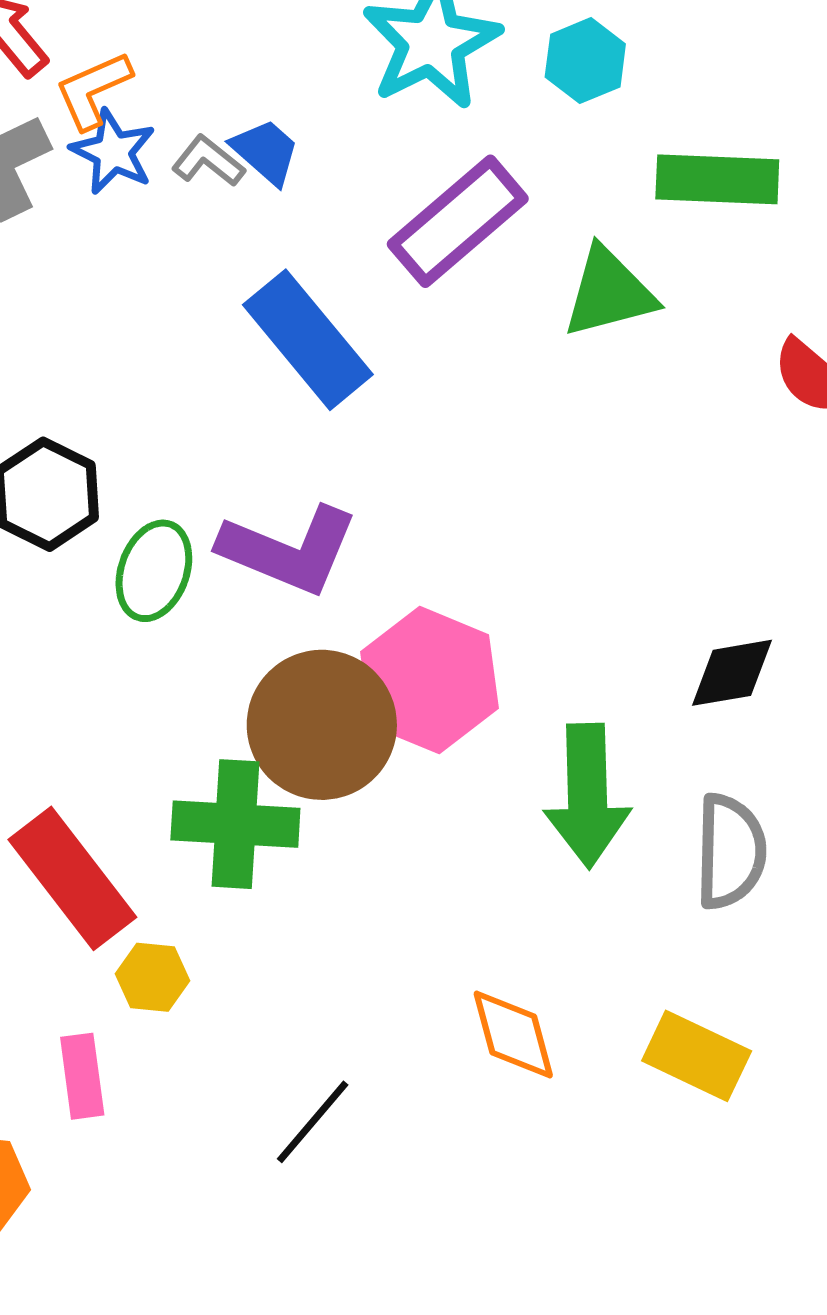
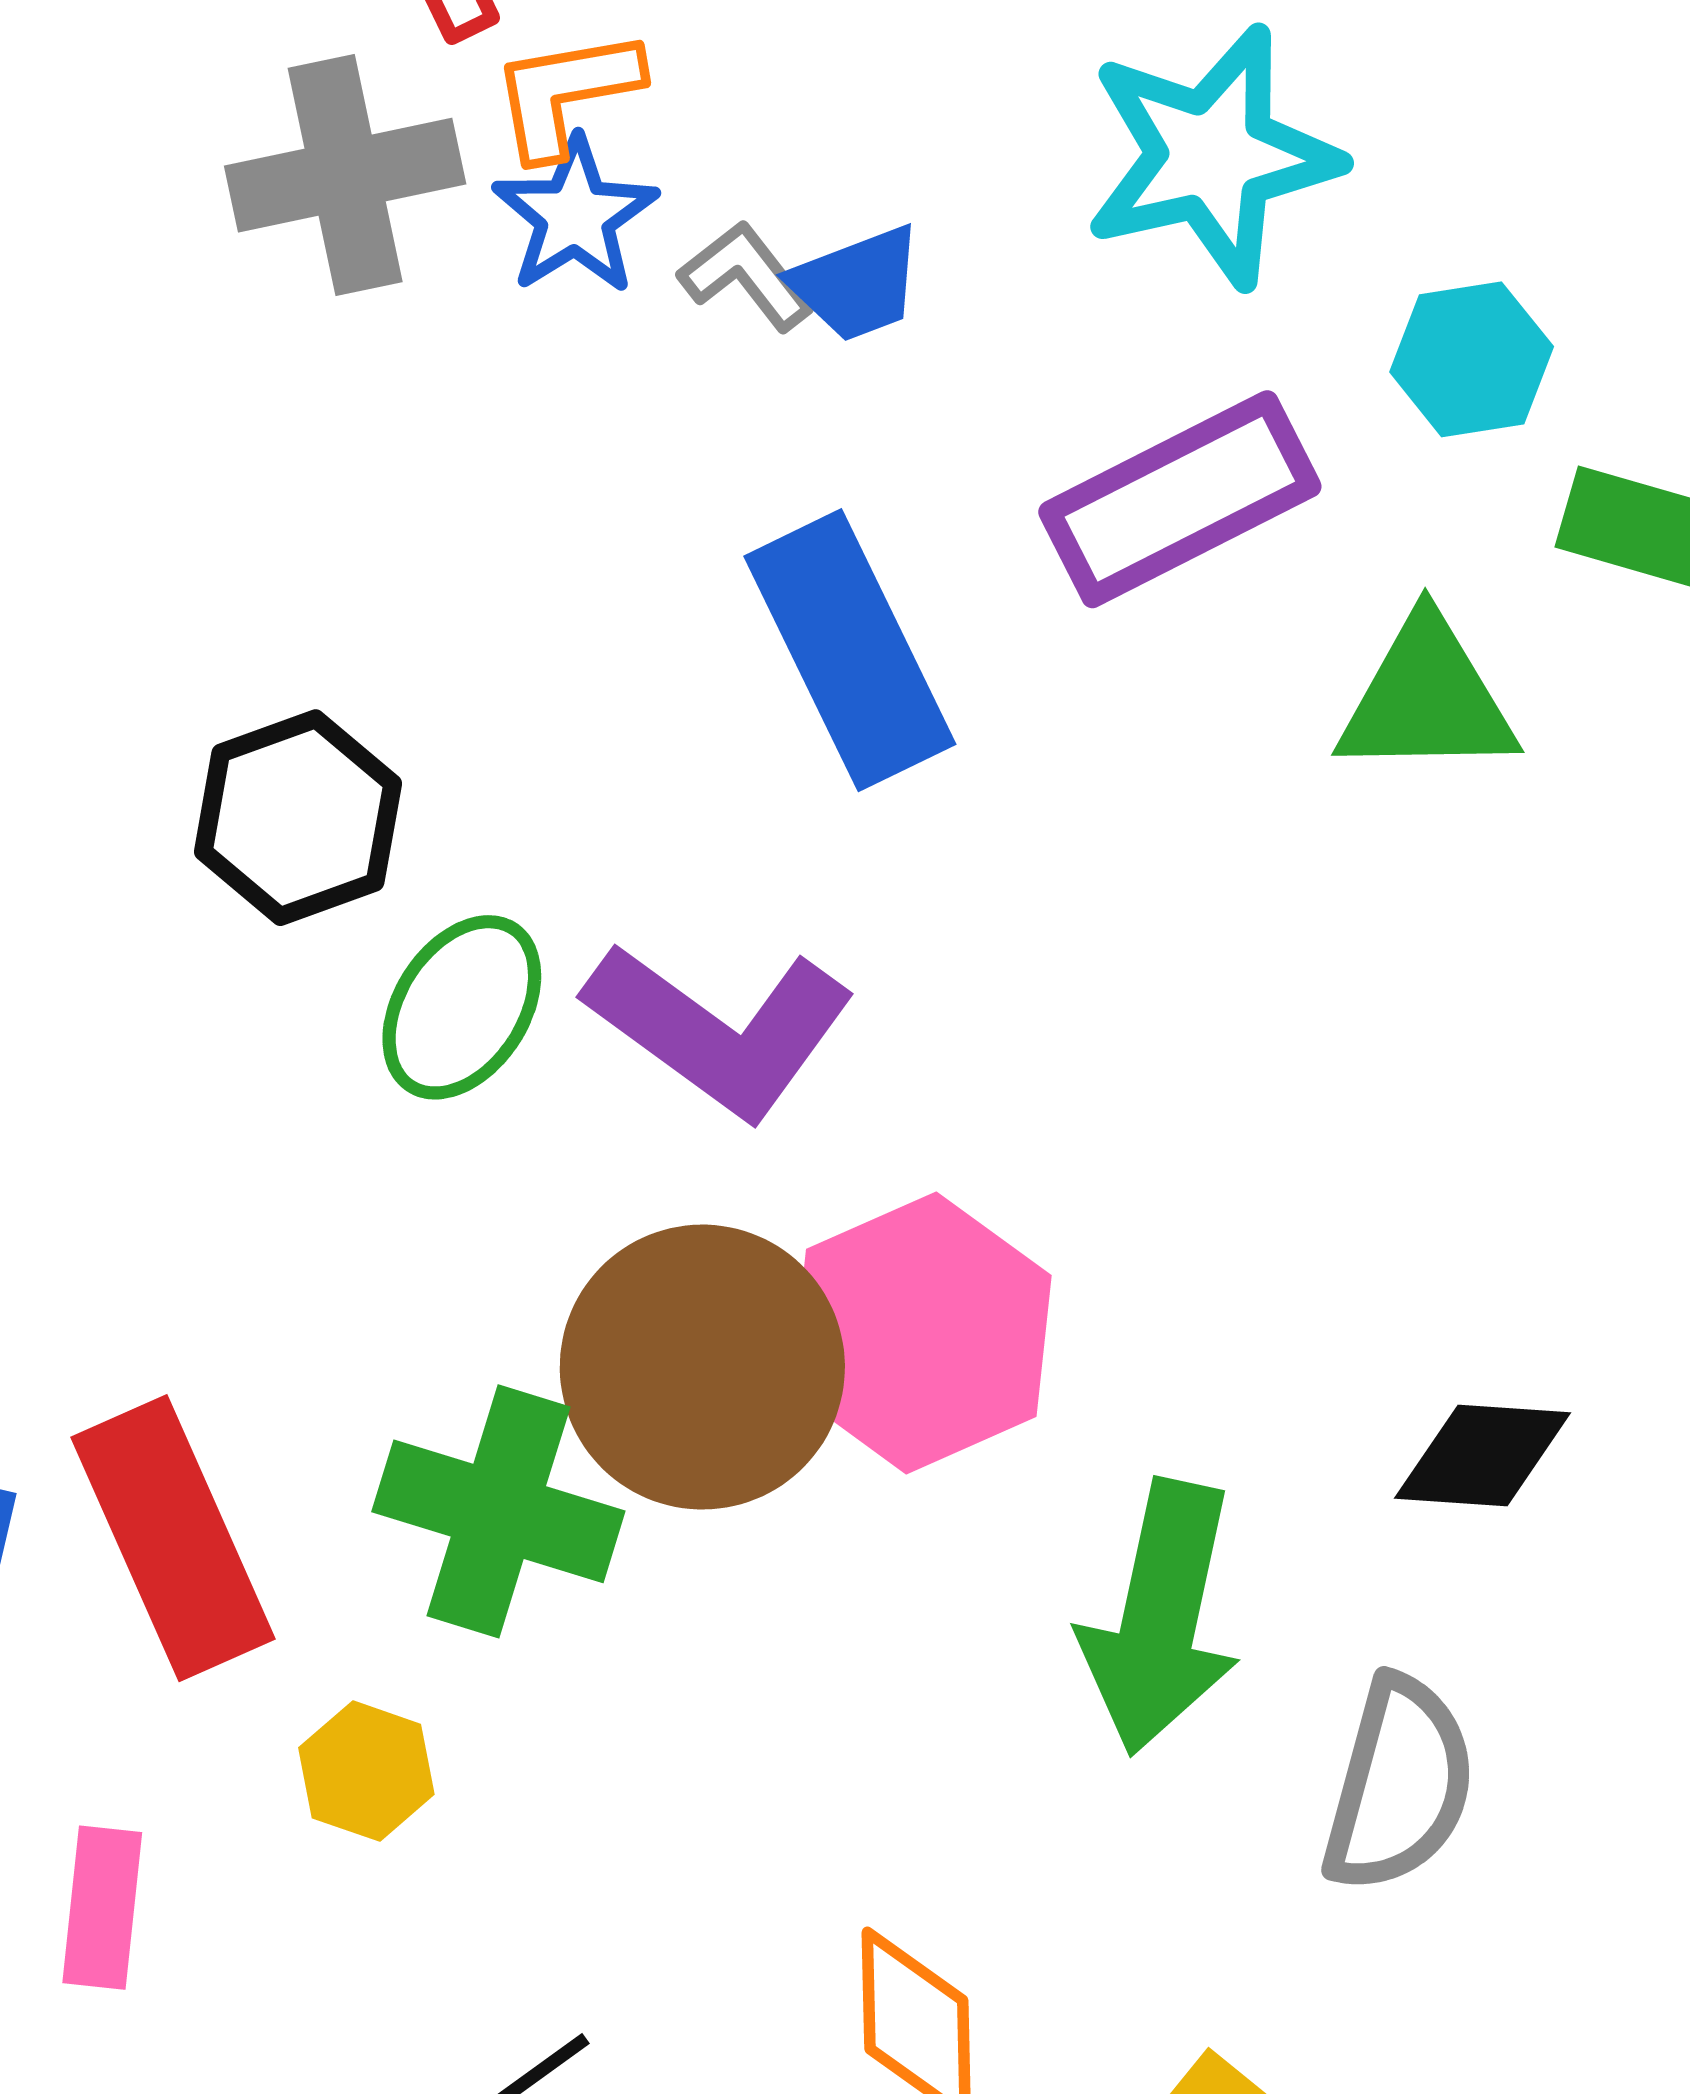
cyan hexagon: (585, 61) -> (1472, 359), moved
blue trapezoid: (266, 151) -> (857, 284), turned 104
yellow hexagon: (152, 977) -> (366, 1771), moved

